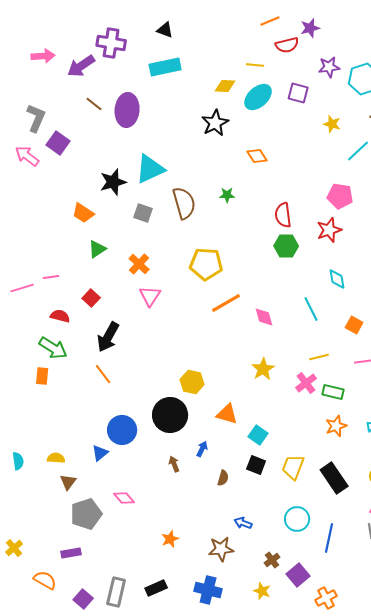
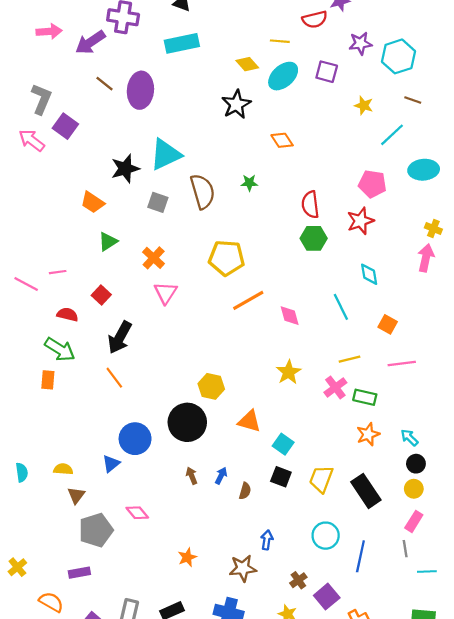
yellow diamond: (225, 86) -> (247, 64), turned 45
pink line: (22, 288) -> (26, 284), turned 45
blue arrow: (202, 449) -> (221, 476), moved
blue arrow: (243, 523) -> (267, 540), turned 78

